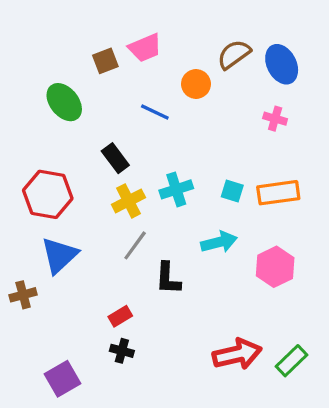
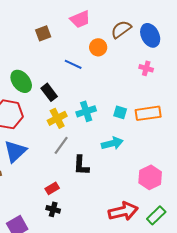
pink trapezoid: (145, 48) -> (80, 19), moved
green ellipse: (64, 102) -> (21, 81), moved
pink hexagon: (275, 267) -> (150, 177), moved

